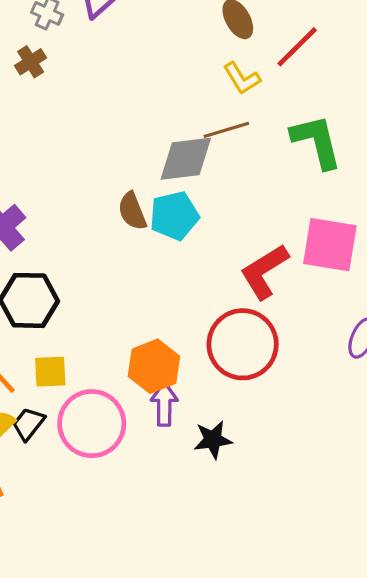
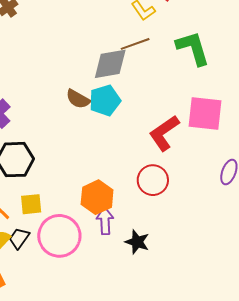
brown semicircle: (132, 211) -> (78, 99), turned -35
red circle: (243, 344) -> (153, 180), size x0.7
black star: (213, 440) -> (137, 242), turned 30

